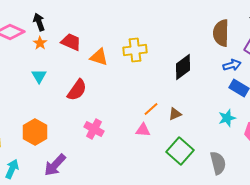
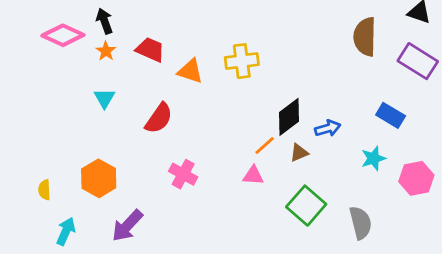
blue arrow: (232, 65) -> (328, 128), moved
black diamond: (183, 67) -> (289, 117), moved

